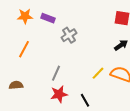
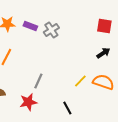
gray cross: (69, 35) -> (51, 30), moved
red star: (59, 94) -> (28, 102), moved

